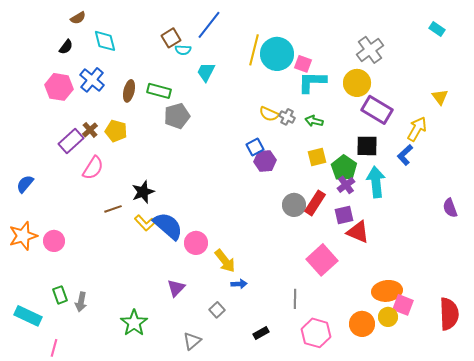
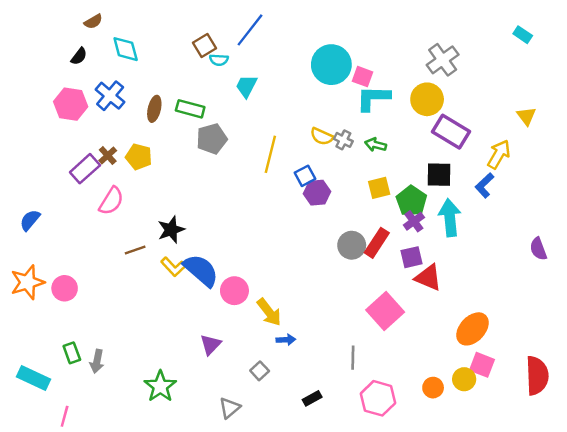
yellow line: (254, 50) -> (270, 154), moved
orange ellipse: (387, 291) -> (472, 329), moved, turned -40
orange circle: (362, 324) -> (433, 388), size x0.7

